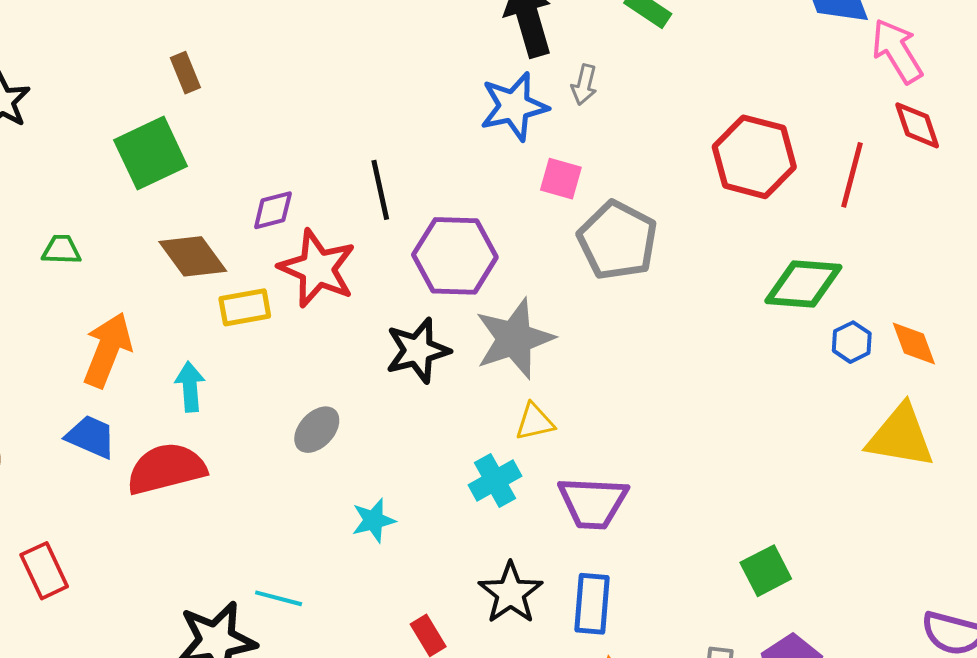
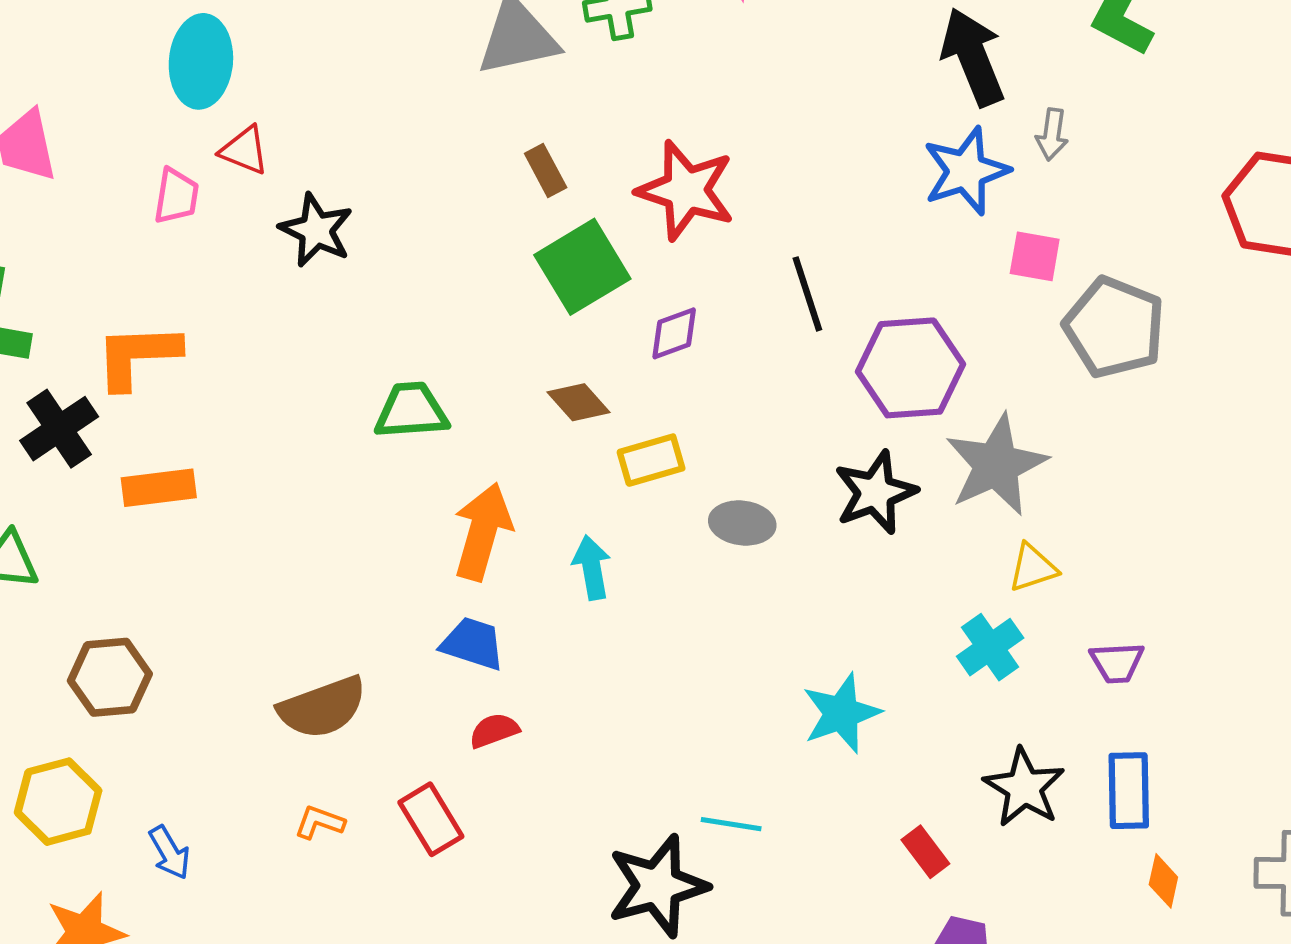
green square: (151, 153) -> (582, 267), moved
green trapezoid: (61, 250) -> (411, 411), size x1.5
brown diamond: (193, 256) -> (579, 402), size x0.7
red star: (317, 268) -> (686, 190), moved
gray ellipse: (317, 430) -> (742, 523), moved, turned 60
red semicircle: (166, 469) -> (494, 731), moved, size x0.5
purple trapezoid: (593, 503) -> (1117, 662), size x0.6
cyan star: (373, 520) -> (841, 713), size x1.4

